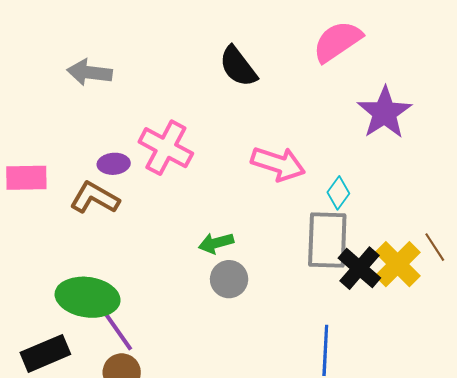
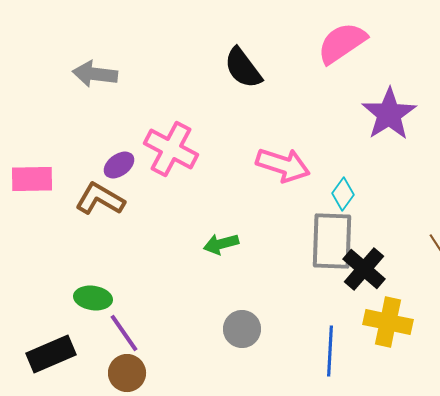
purple ellipse: (114, 164) -> (119, 165), turned -32
yellow cross: (398, 264) -> (388, 322), moved, turned -33
gray circle: (229, 279) -> (242, 329), moved
green ellipse: (88, 297) -> (93, 298), size x0.6

